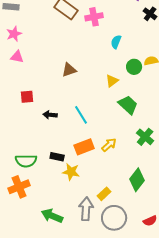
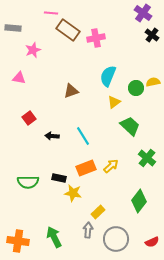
pink star: (14, 34) -> (33, 50), moved
cyan semicircle: (116, 42) -> (108, 76), moved, size x1.5
red square: (27, 97) -> (29, 118), turned -32
orange cross: (19, 187) -> (18, 241), moved, turned 30
yellow rectangle: (104, 194) -> (98, 212), moved
gray arrow: (86, 209) -> (88, 230), size x0.7
green arrow: (52, 216) -> (54, 237), turned 40

